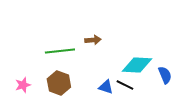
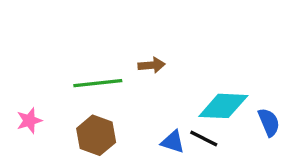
pink star: (23, 85) -> (29, 121), moved

